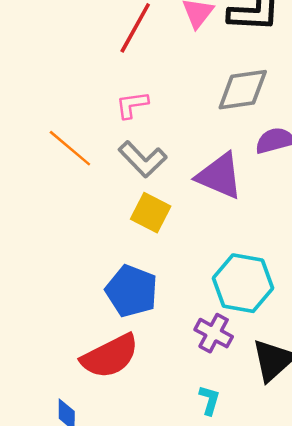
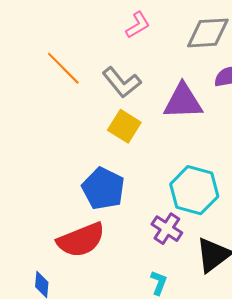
pink L-shape: (132, 105) -> (138, 25), moved, turned 152
purple triangle: (220, 176) -> (183, 101), turned -30

